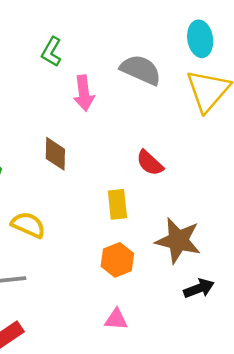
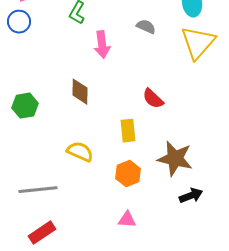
gray semicircle: (141, 70) -> (146, 27), size x0.6
yellow semicircle: (28, 225) -> (80, 152), moved

